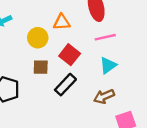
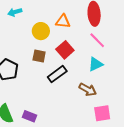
pink line: (105, 37) -> (97, 40), turned 48
brown arrow: (104, 96) -> (88, 90), turned -138

